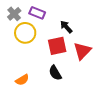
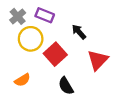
red square: (57, 46) -> (55, 54), moved, turned -30
orange semicircle: (22, 80) -> (22, 80), moved

